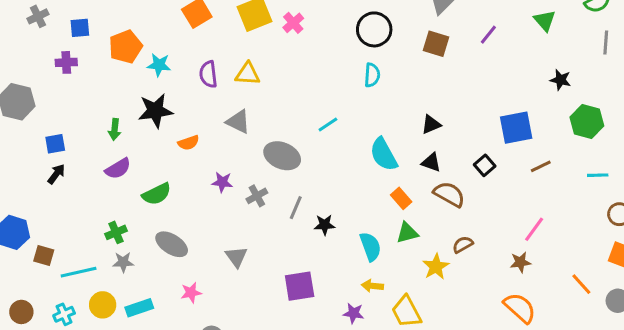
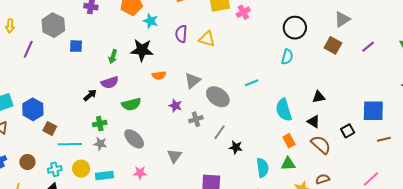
gray triangle: (238, 122) -> (193, 81), moved, turned 42
blue square: (55, 144) -> (76, 46), moved
black arrow: (56, 174) -> (90, 95), moved

